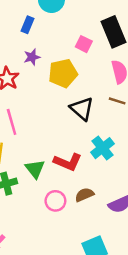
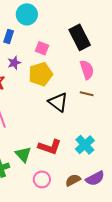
pink square: (84, 44) -> (42, 48), moved
cyan cross: (103, 148) -> (85, 145), moved
brown semicircle: (84, 195) -> (73, 180), moved

